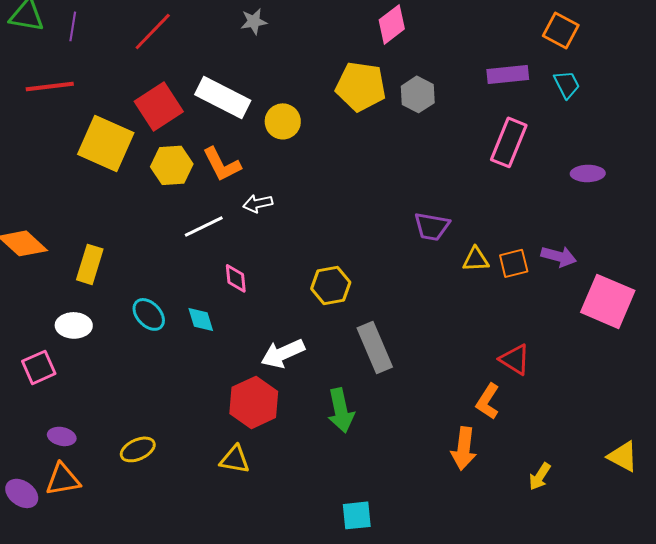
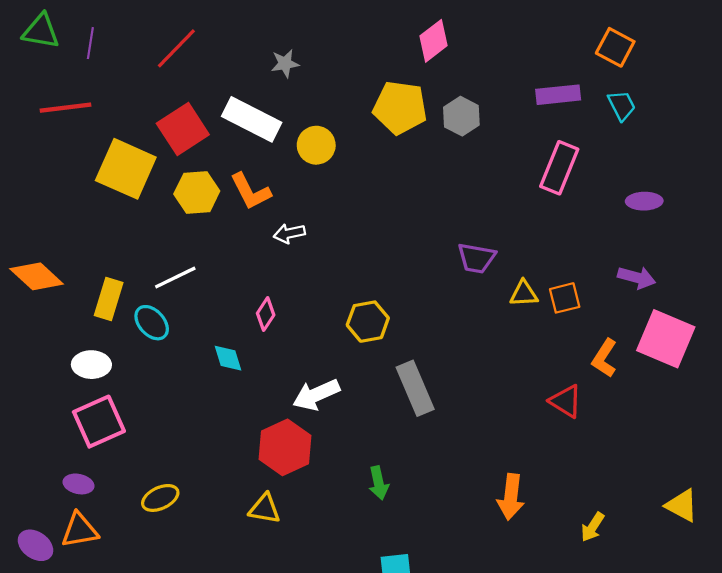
gray star: (254, 21) -> (285, 63), moved
white line: (204, 226) -> (175, 277), moved
purple arrow: (559, 256) -> (637, 277), moved
pink diamond: (236, 278) -> (266, 314), turned 40
cyan ellipse: (149, 314) -> (152, 323), moved
pink square: (39, 367) -> (99, 422), moved, size x1.4
orange L-shape: (488, 401) -> (604, 358), moved
green arrow: (341, 410) -> (379, 483), moved, size x0.7

